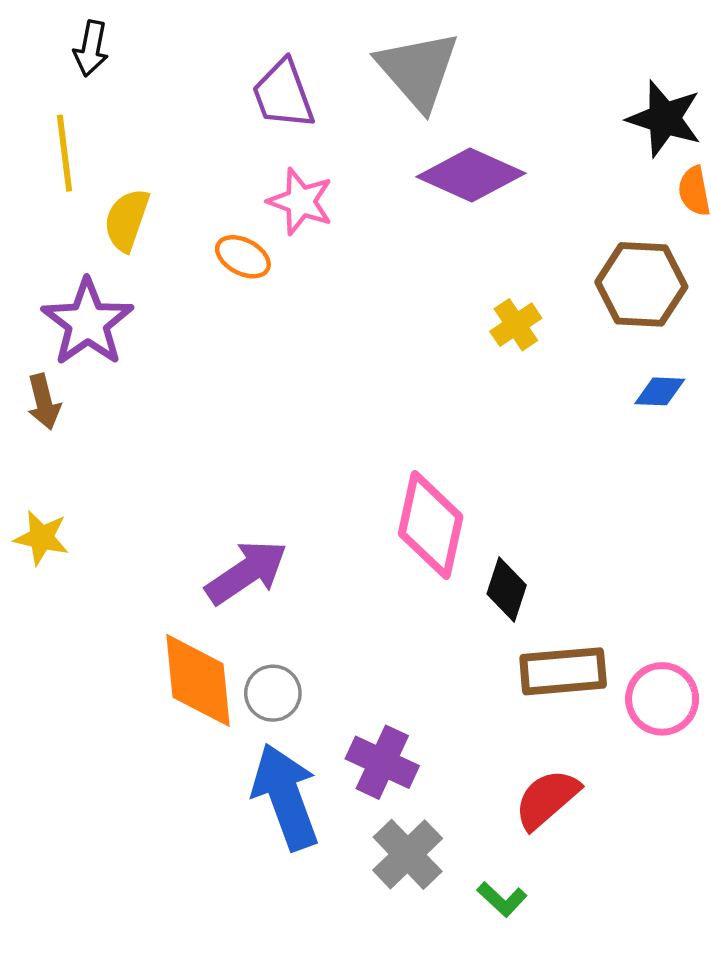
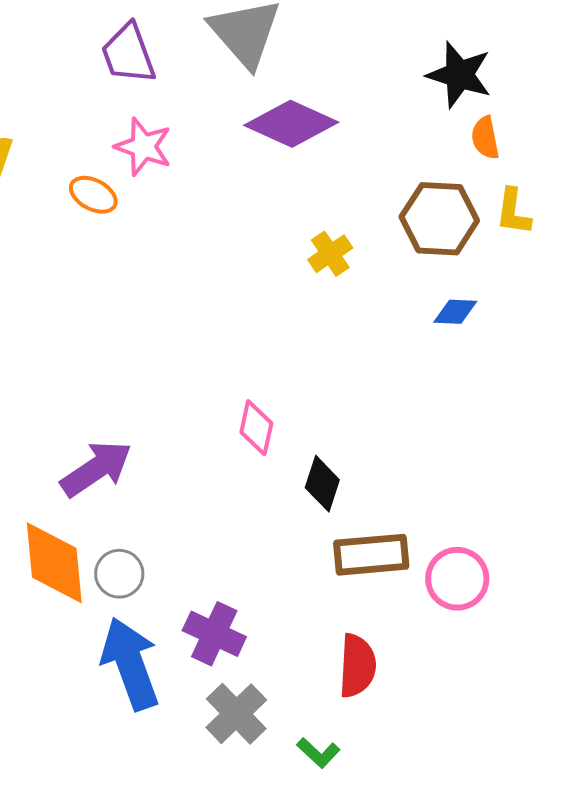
pink diamond: (431, 525) -> (256, 428), size x0.6
red semicircle: (547, 799) -> (357, 666), turned 134

